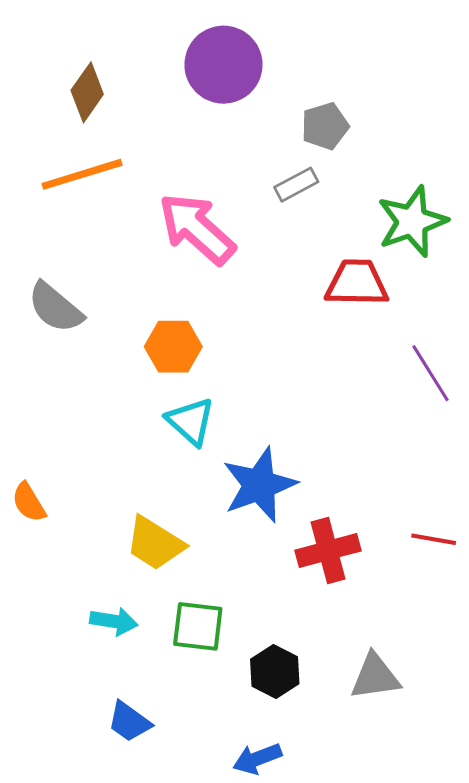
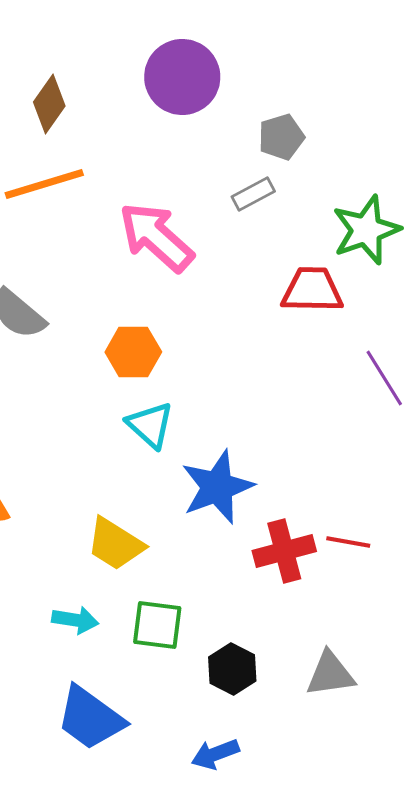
red line: (434, 539) -> (348, 542), moved
blue trapezoid: (129, 722) -> (90, 718), size x1.6

